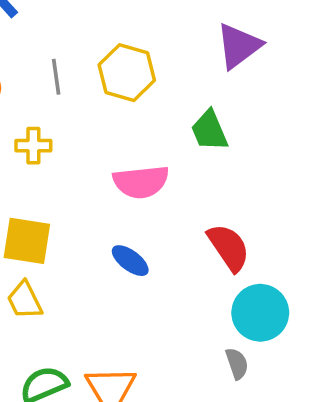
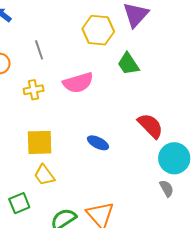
yellow hexagon: (127, 73) -> (98, 30), moved
pink semicircle: (141, 182) -> (78, 83), moved

